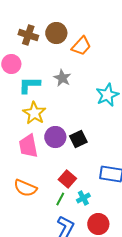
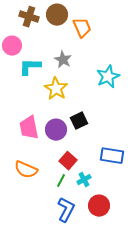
orange trapezoid: (81, 46) -> (82, 28), turned -65
yellow star: (34, 113) -> (56, 89), moved
purple circle: (55, 137) -> (56, 130), moved

